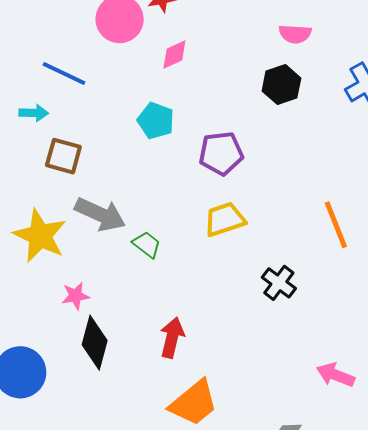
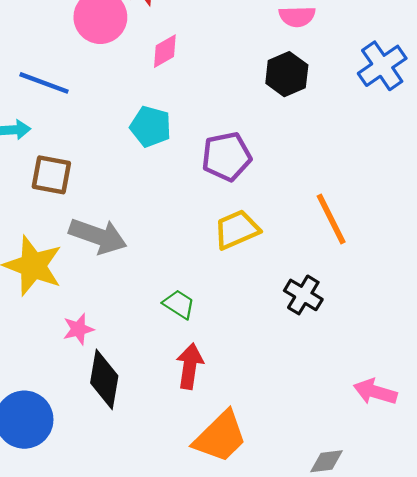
orange line: (336, 225) -> (331, 219), moved
green trapezoid: (147, 245) -> (179, 304), moved

